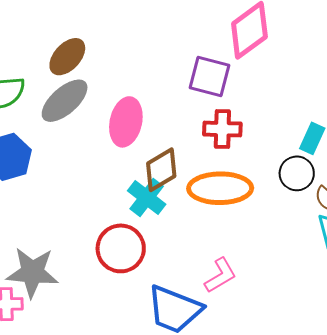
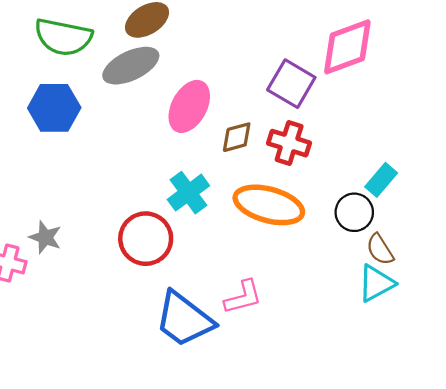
brown diamond: (161, 170) -> (237, 137), moved, size x0.7
gray star: (32, 272) -> (45, 237), size x0.6

